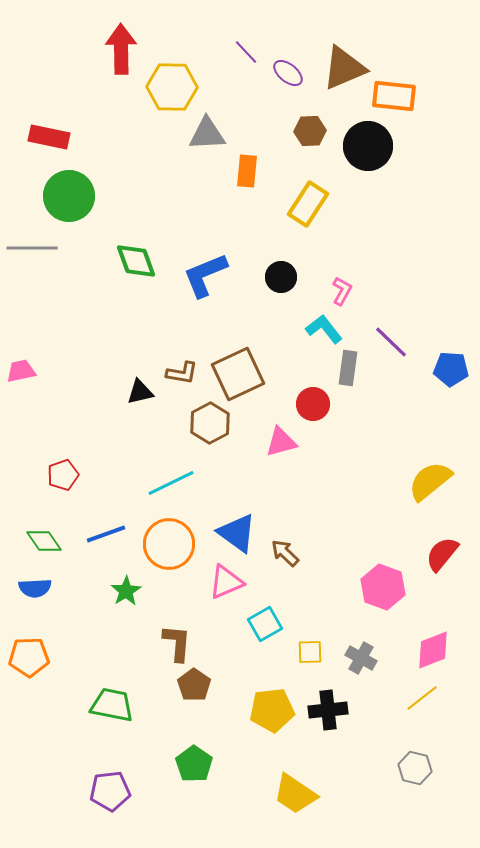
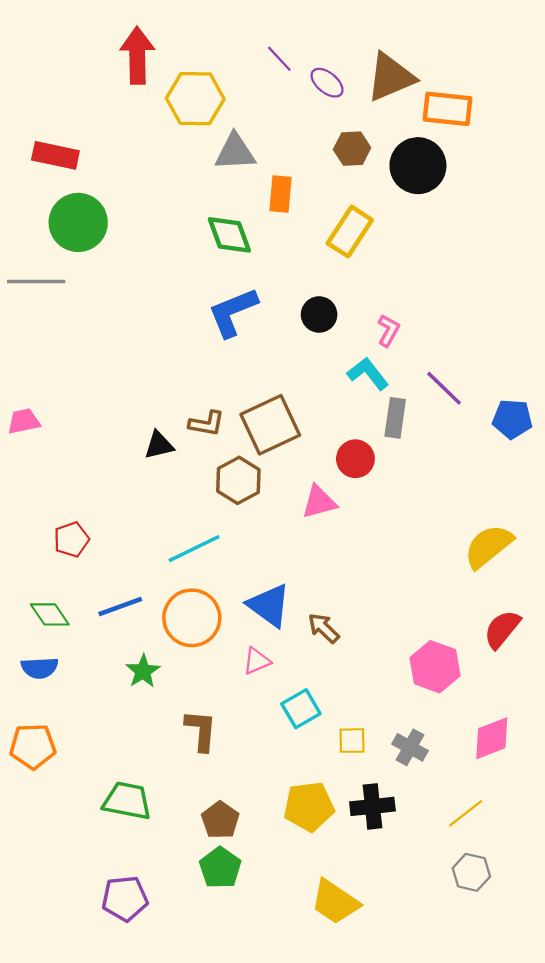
green diamond: (136, 261) -> (229, 235), moved
pink triangle: (226, 582) -> (257, 661), size x0.7
brown pentagon: (194, 685) -> (220, 820), moved
yellow line: (422, 698) -> (466, 813), moved

